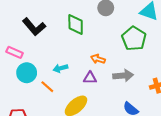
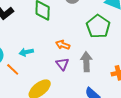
gray arrow: (123, 76) -> (86, 62), turned -90
purple triangle: (90, 78) -> (62, 64), moved, turned 48

